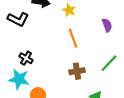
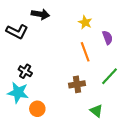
yellow star: (69, 10) -> (85, 22), moved
orange line: (73, 38) -> (85, 52), moved

